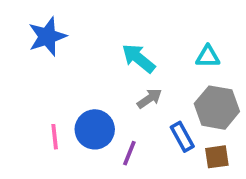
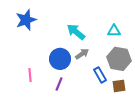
blue circle: (95, 129) -> (60, 59), moved
purple line: (129, 153) -> (59, 84), moved

